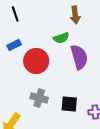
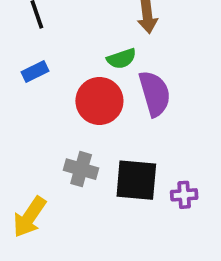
red circle: (36, 61) -> (99, 101), moved
black square: (69, 104) -> (136, 180), size x1.4

